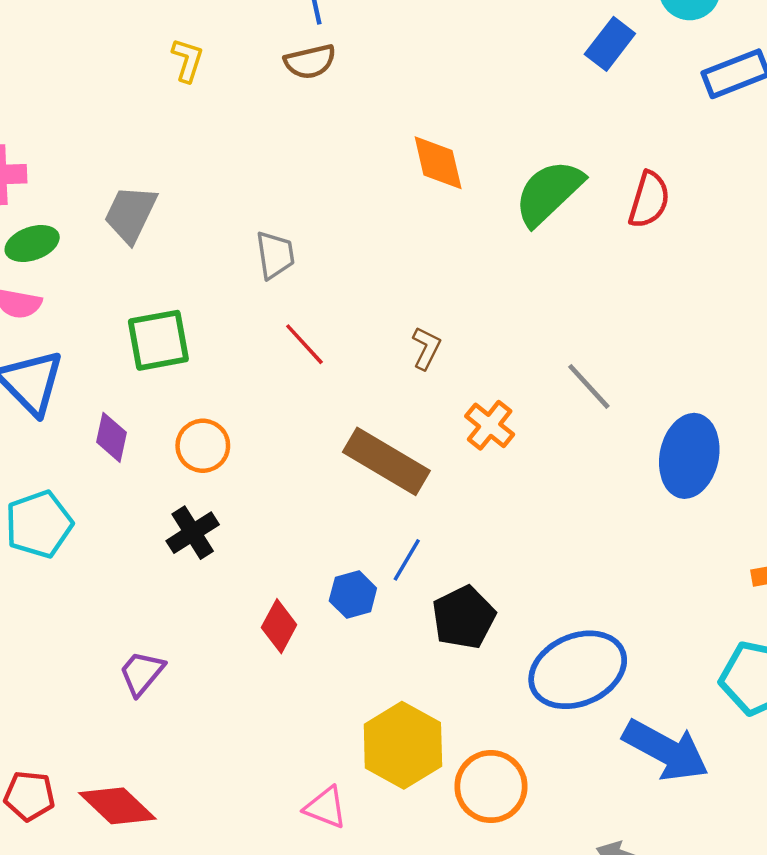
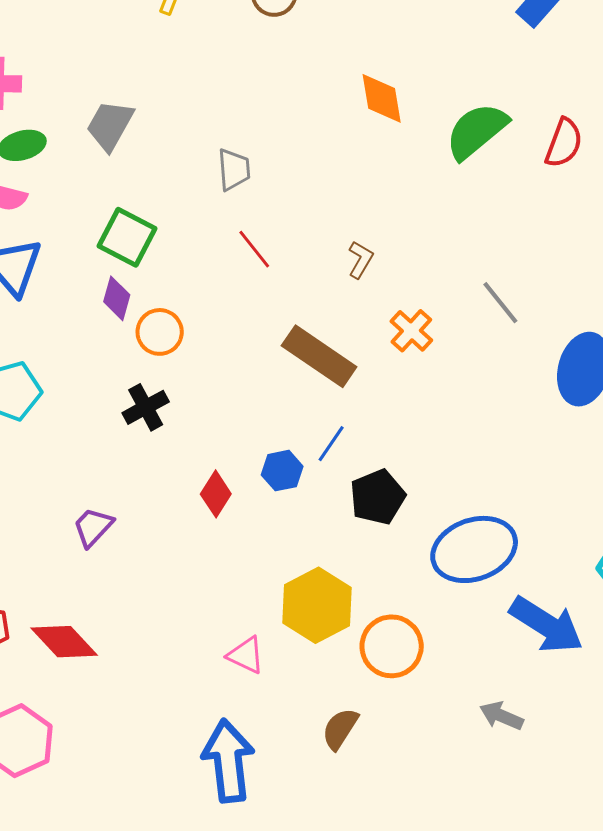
green square: (158, 340) -> (127, 237), turned 34
purple diamond: (112, 437) -> (117, 298), moved

